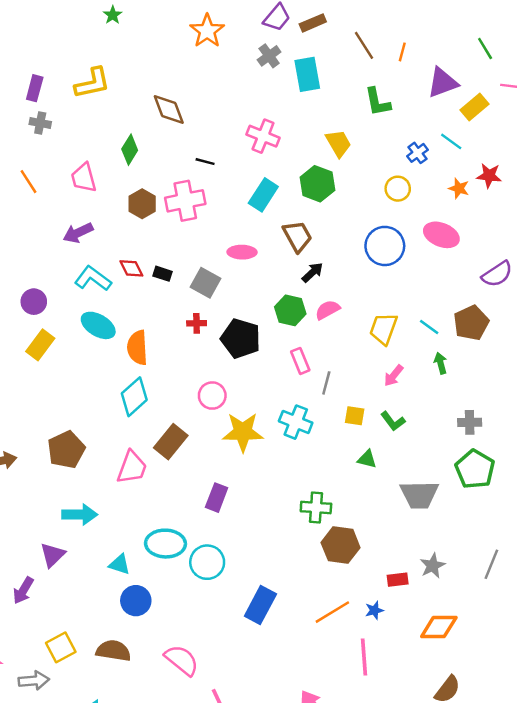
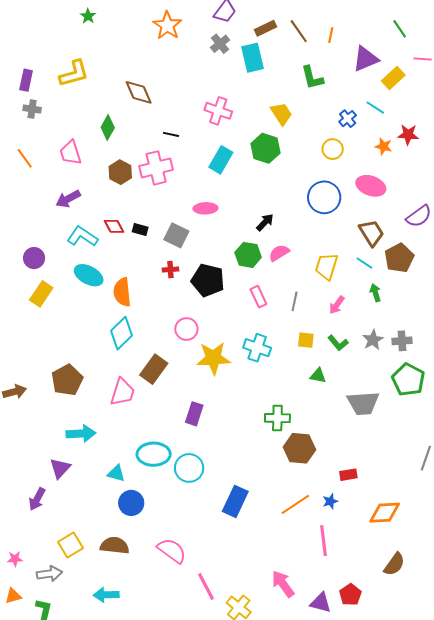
brown rectangle: (313, 23) -> (266, 28), moved
brown trapezoid: (297, 236) -> (371, 233), moved
gray line: (326, 383) -> (295, 301), moved
gray star: (433, 566) -> (373, 340), moved

